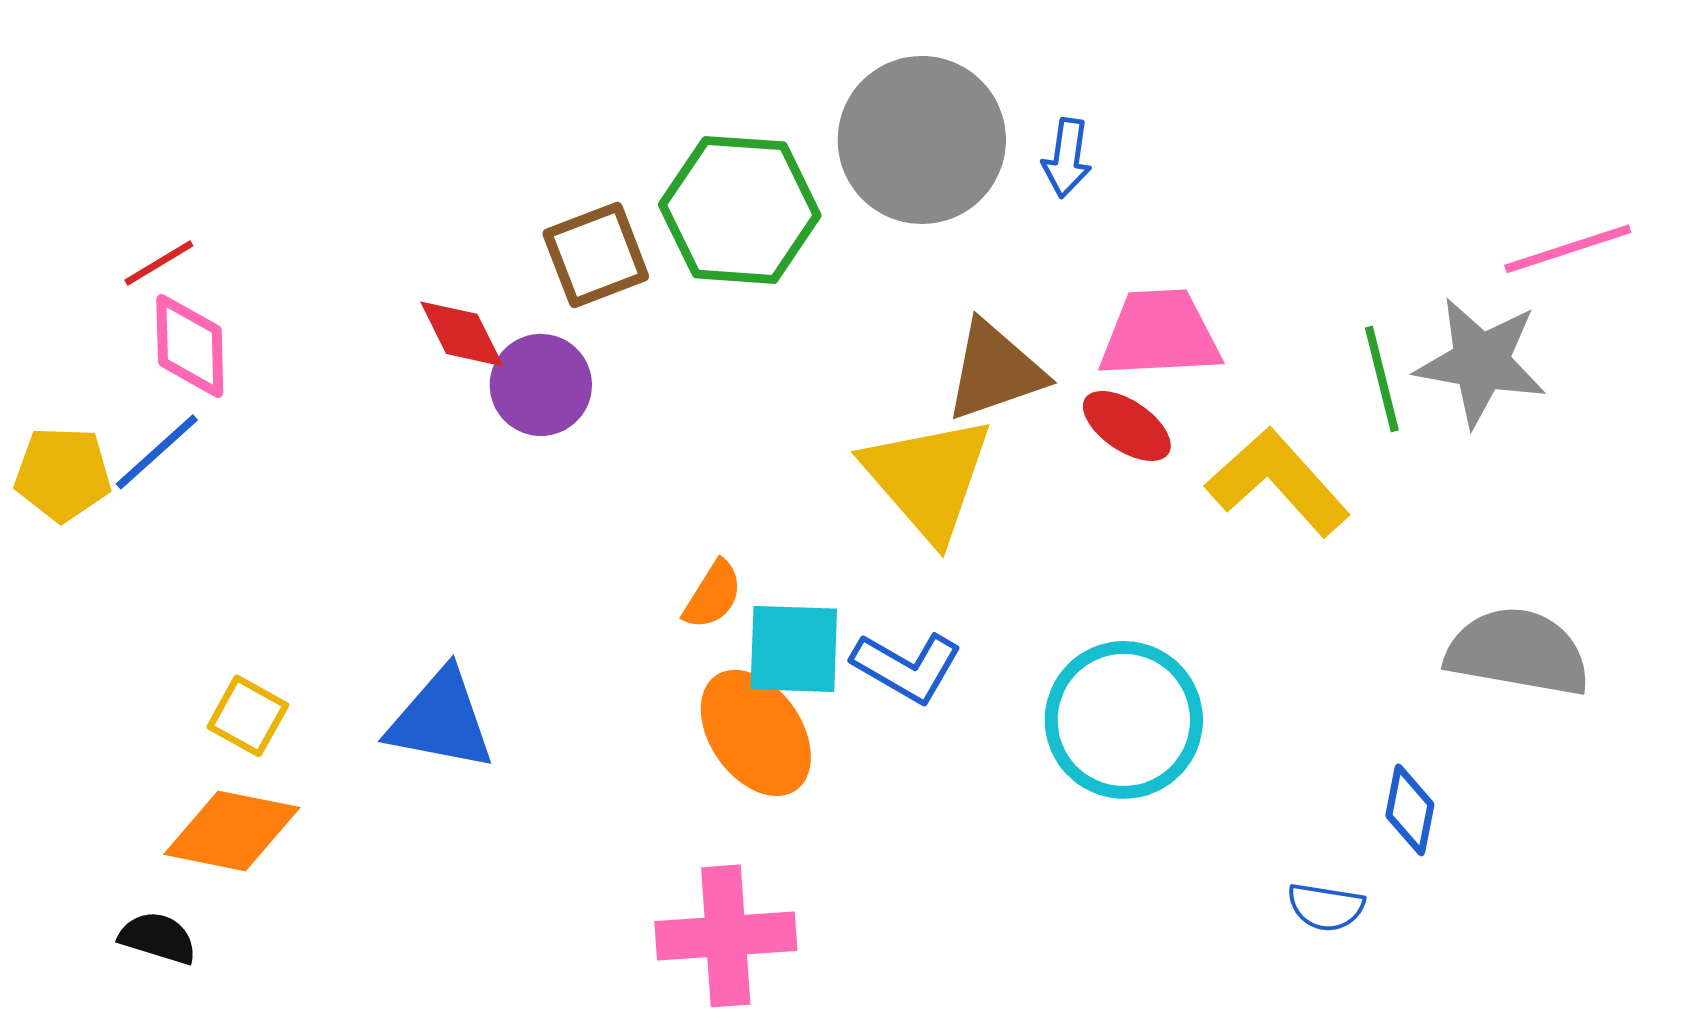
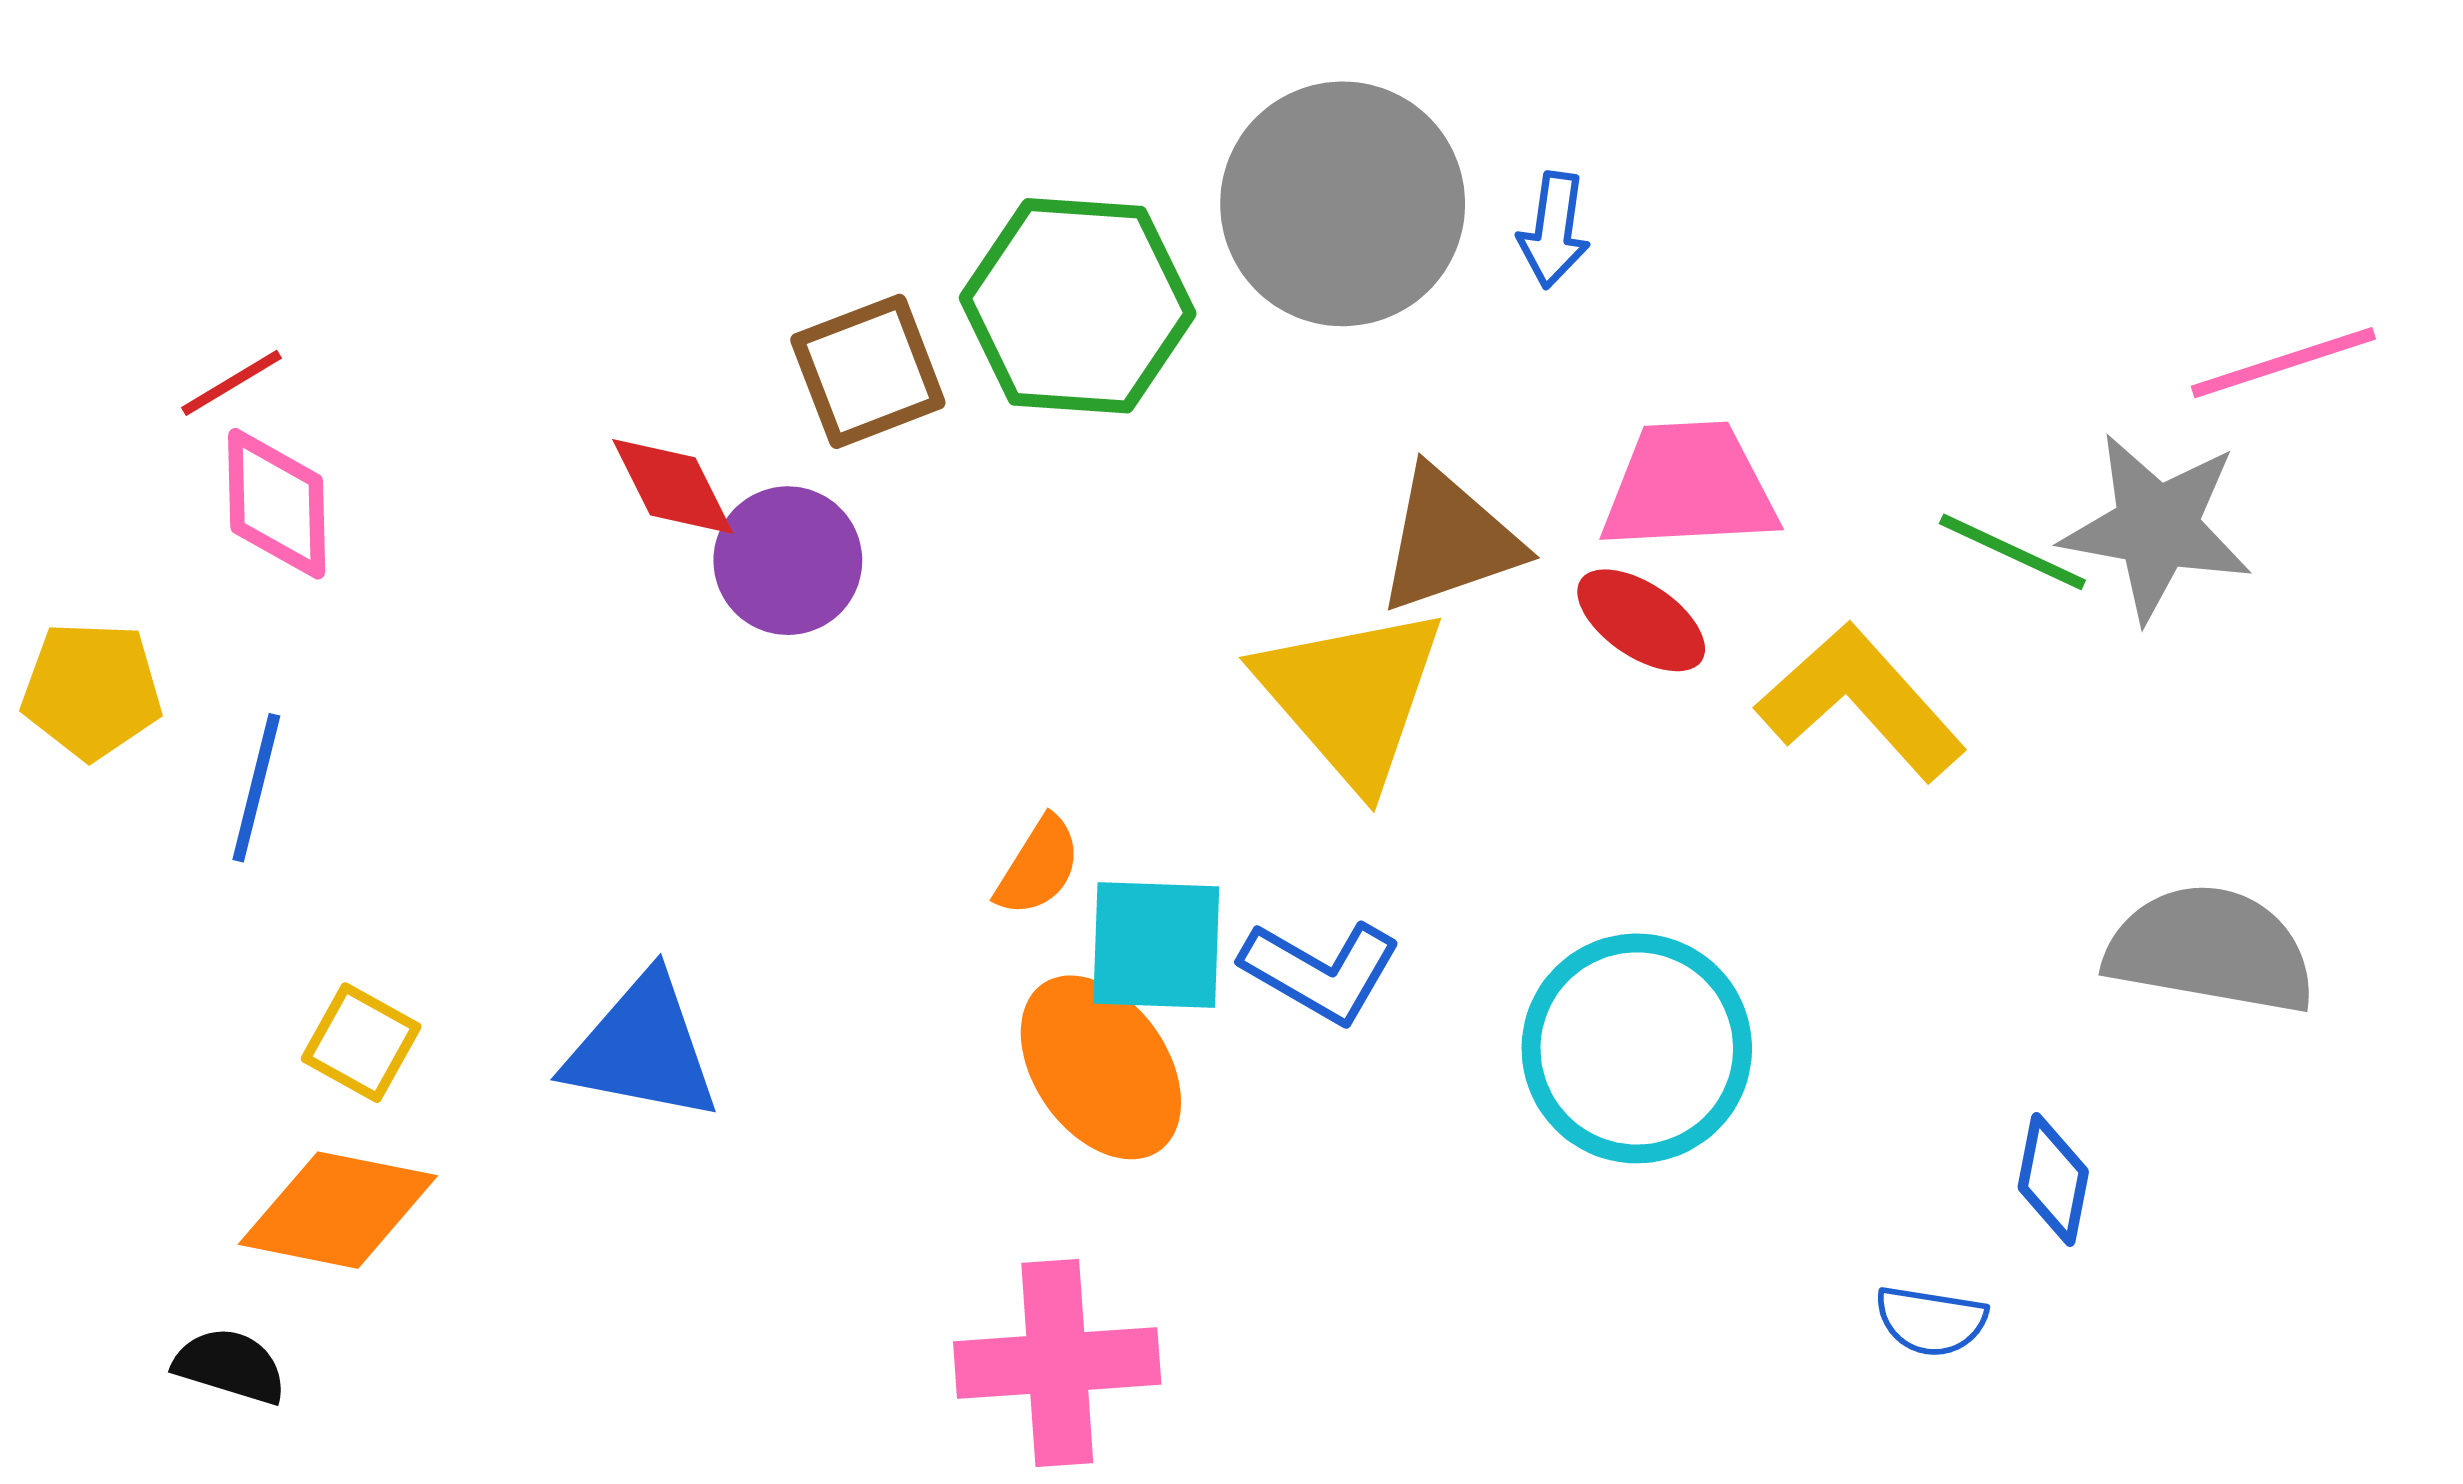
green line: (1382, 379) -> (2012, 552), turned -51
blue line: (157, 452) -> (256, 788), moved, turned -34

